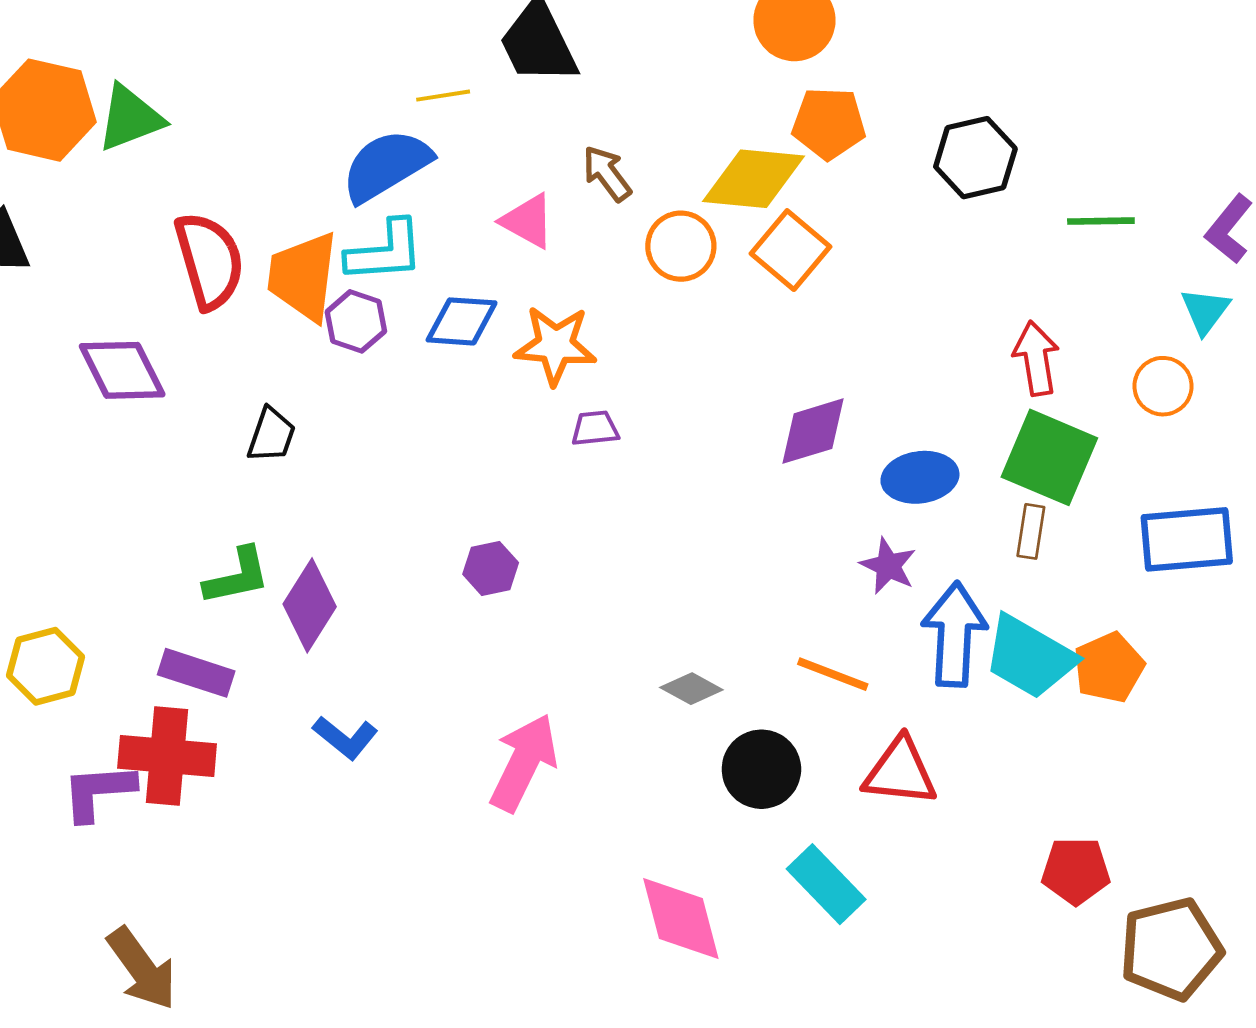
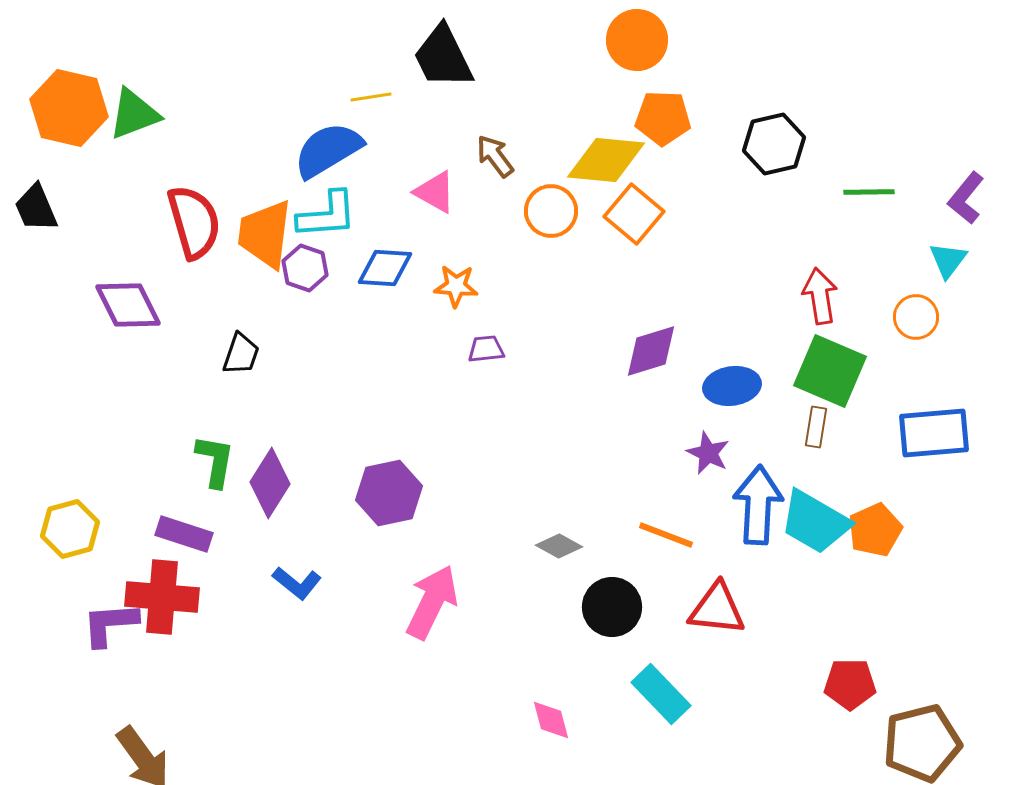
orange star: (555, 345) -> (456, 286), size x0.7
purple hexagon: (491, 568) -> (389, 493), moved, size x1.6
green L-shape: (237, 576) -> (215, 461), turned -68
pink diamond: (681, 918) -> (551, 720), size x0.6

